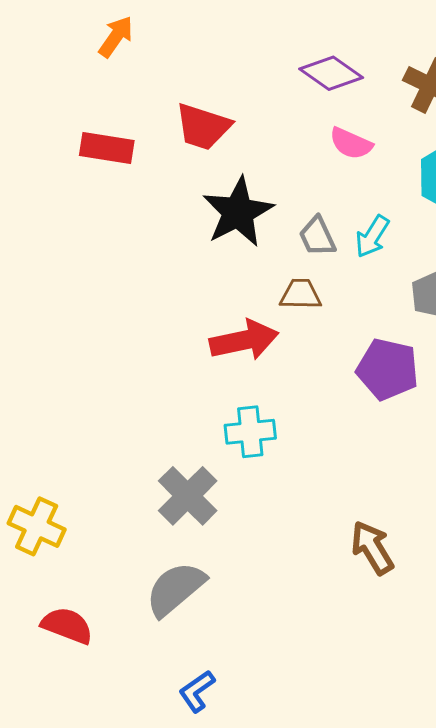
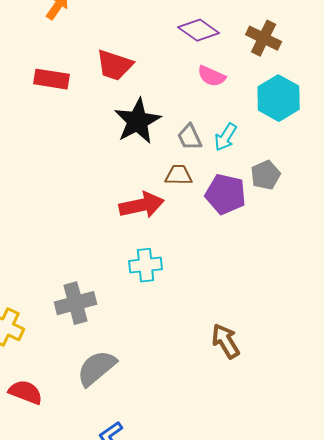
purple pentagon: (388, 369) -> (226, 194), moved
gray cross: (188, 496) -> (76, 303), moved, turned 30

